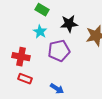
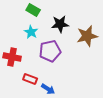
red rectangle: (25, 79) -> (30, 79), moved

